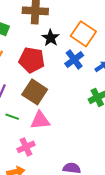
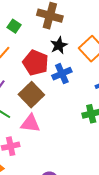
blue cross: (74, 59) -> (62, 74), moved

